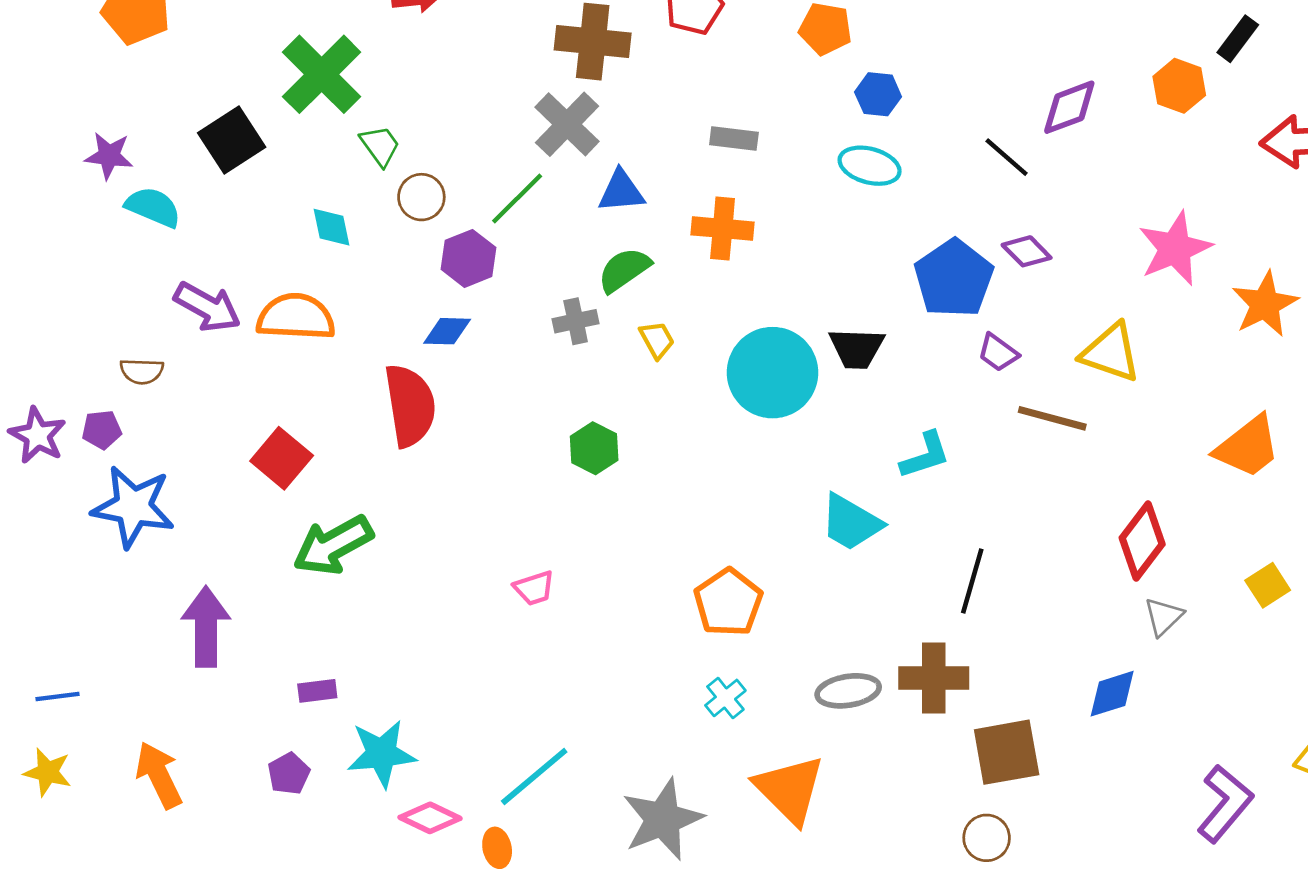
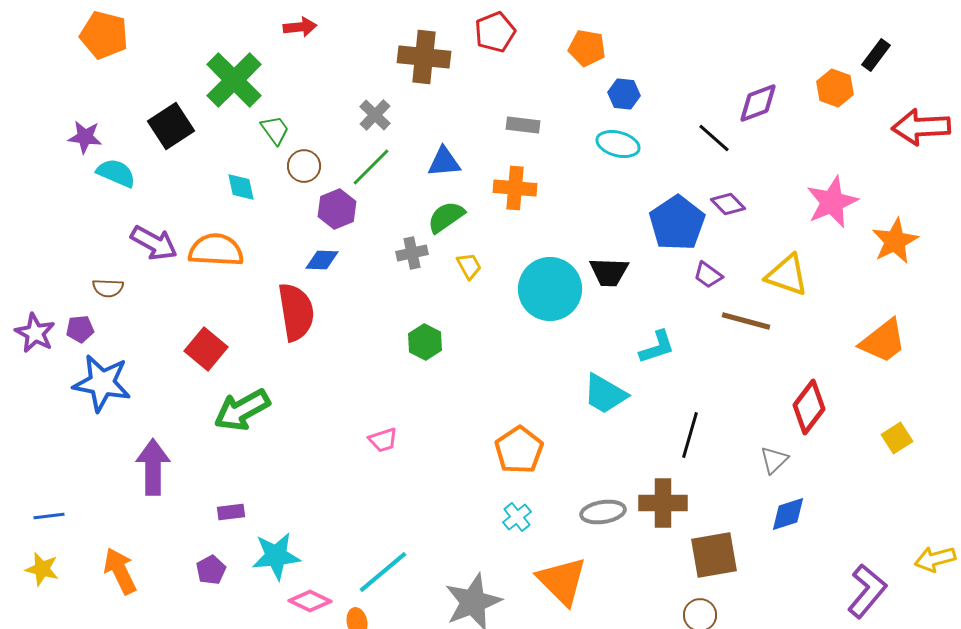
gray cross: (567, 124) -> (375, 115), moved, size x0.7
gray triangle: (1164, 617) -> (774, 460), moved

